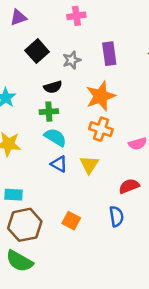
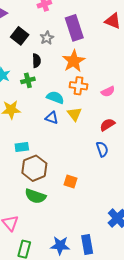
purple rectangle: (109, 54) -> (74, 28), size x1.4
black semicircle: (53, 87) -> (37, 61), turned -64
green cross: (49, 112) -> (28, 80), moved
cyan semicircle: (55, 137) -> (55, 97), moved
orange square: (71, 221) -> (70, 182), moved

